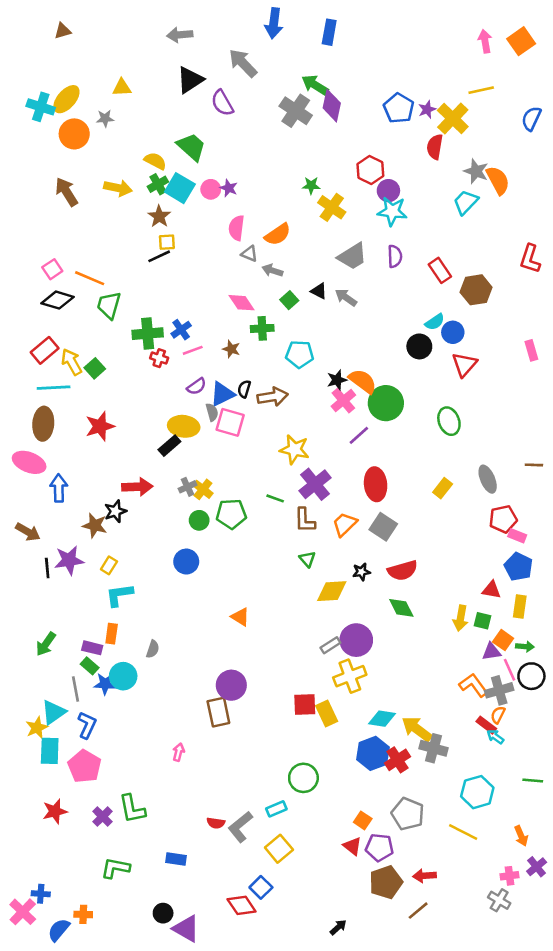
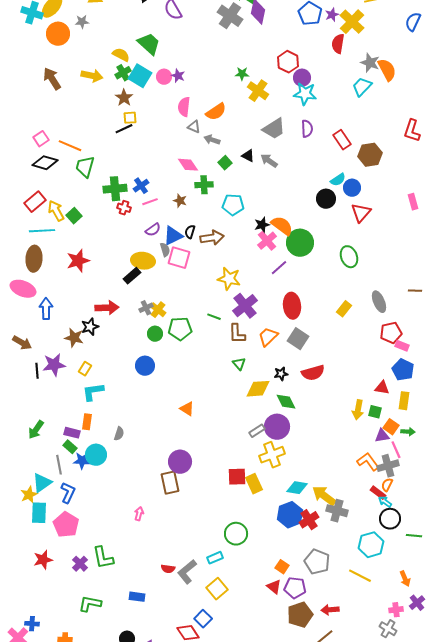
green diamond: (401, 608) -> (286, 402), moved
black circle: (531, 676) -> (390, 519), moved

